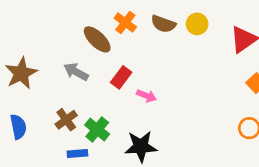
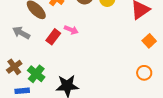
pink arrow: (146, 96) -> (71, 30), moved

